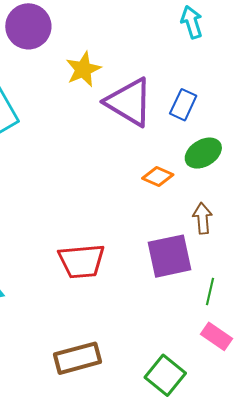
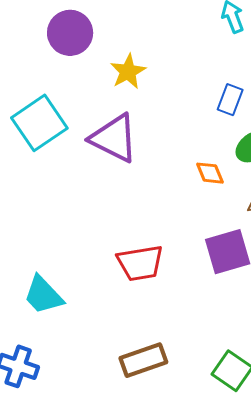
purple triangle: (129, 102) -> (114, 138), moved
orange diamond: (158, 176) -> (210, 173), turned 48

